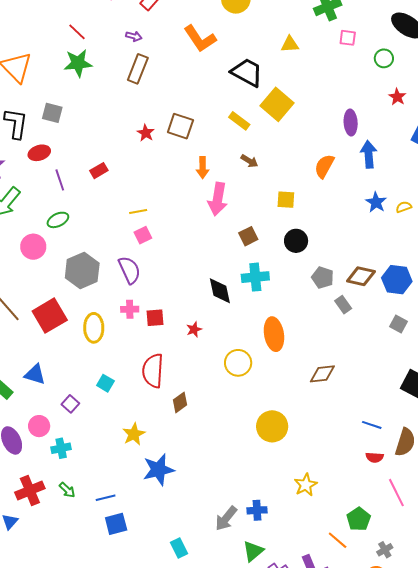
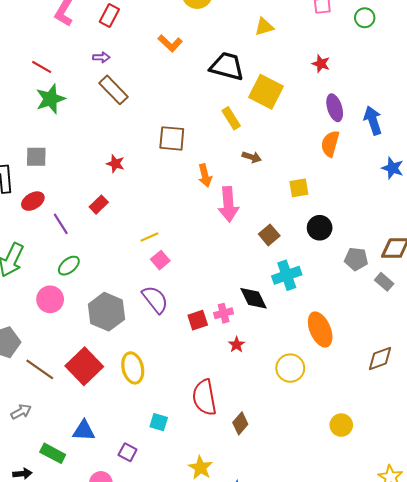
orange L-shape: (200, 39) -> (170, 43), size x0.7
brown rectangle: (138, 69) -> (114, 90), turned -52
red star: (397, 97) -> (321, 64), moved
yellow rectangle: (239, 121) -> (231, 118), turned 35
purple ellipse: (351, 122) -> (335, 108), moved
red star: (146, 133) -> (115, 164), moved
pink cross: (130, 309) -> (224, 313), moved
red square: (155, 318) -> (198, 320), moved
yellow circle: (272, 426) -> (341, 425), size x0.7

